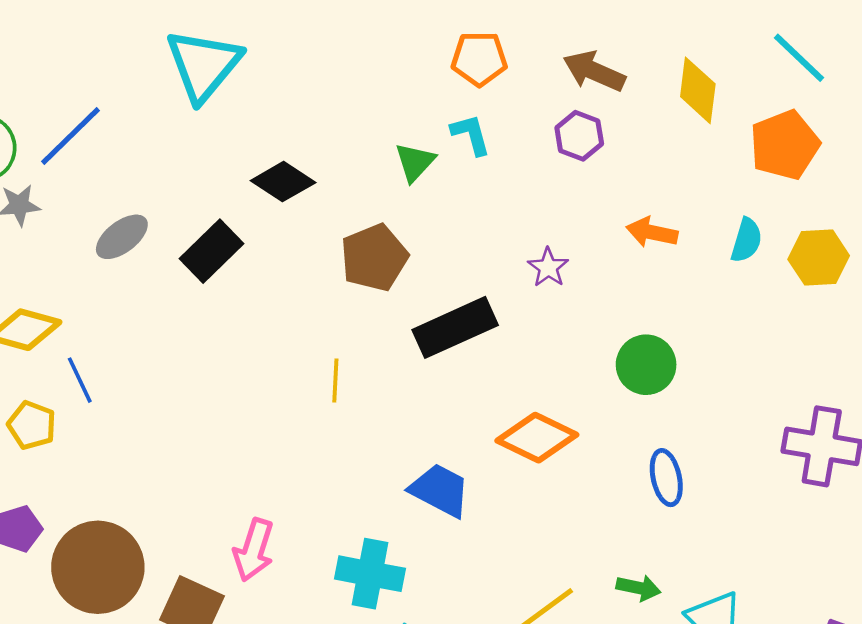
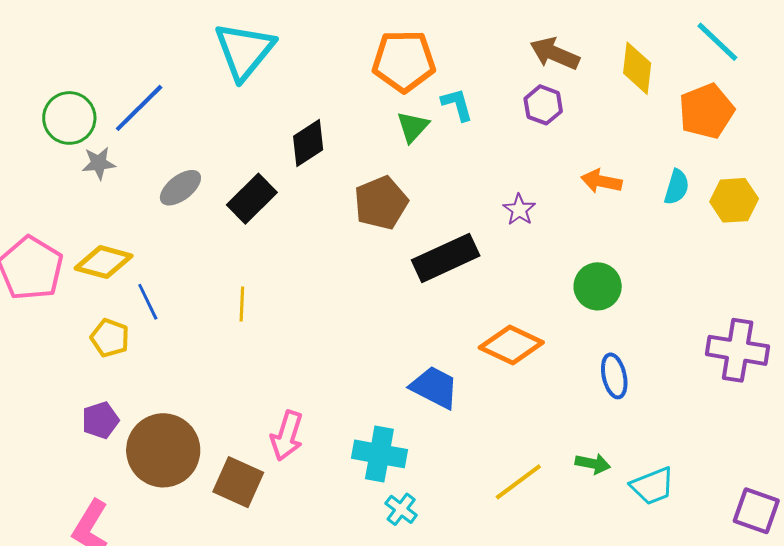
orange pentagon: (479, 59) -> (404, 61), moved, size x1.4
black diamond: (283, 182) -> (308, 143), turned -66
yellow line: (335, 381) -> (242, 304), moved

